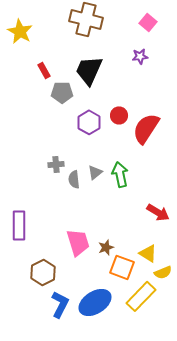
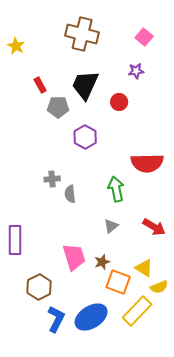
yellow star: (20, 31) -> (16, 46), size x0.7
red circle: (119, 115) -> (119, 102), moved
red semicircle: (146, 128) -> (147, 163), moved, turned -124
gray triangle: (95, 172) -> (111, 226), moved

